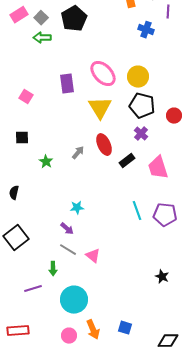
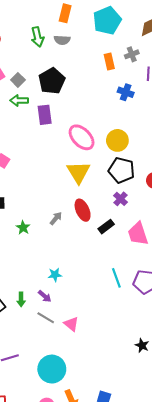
purple rectangle: (67, 84) -> (45, 115), moved
green arrow: (53, 269) -> (21, 299), moved

